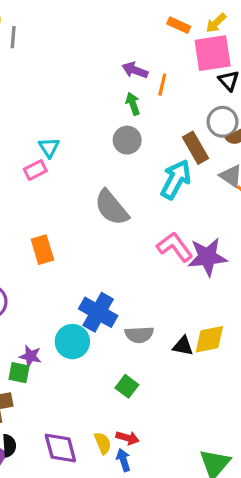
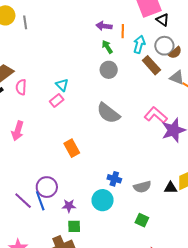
cyan arrow: (176, 179) -> (139, 44), moved, size x0.7
pink L-shape: (175, 247) -> (156, 115), moved
blue cross: (98, 312) -> (114, 179), size x0.6
purple star: (30, 356) -> (69, 206), moved

